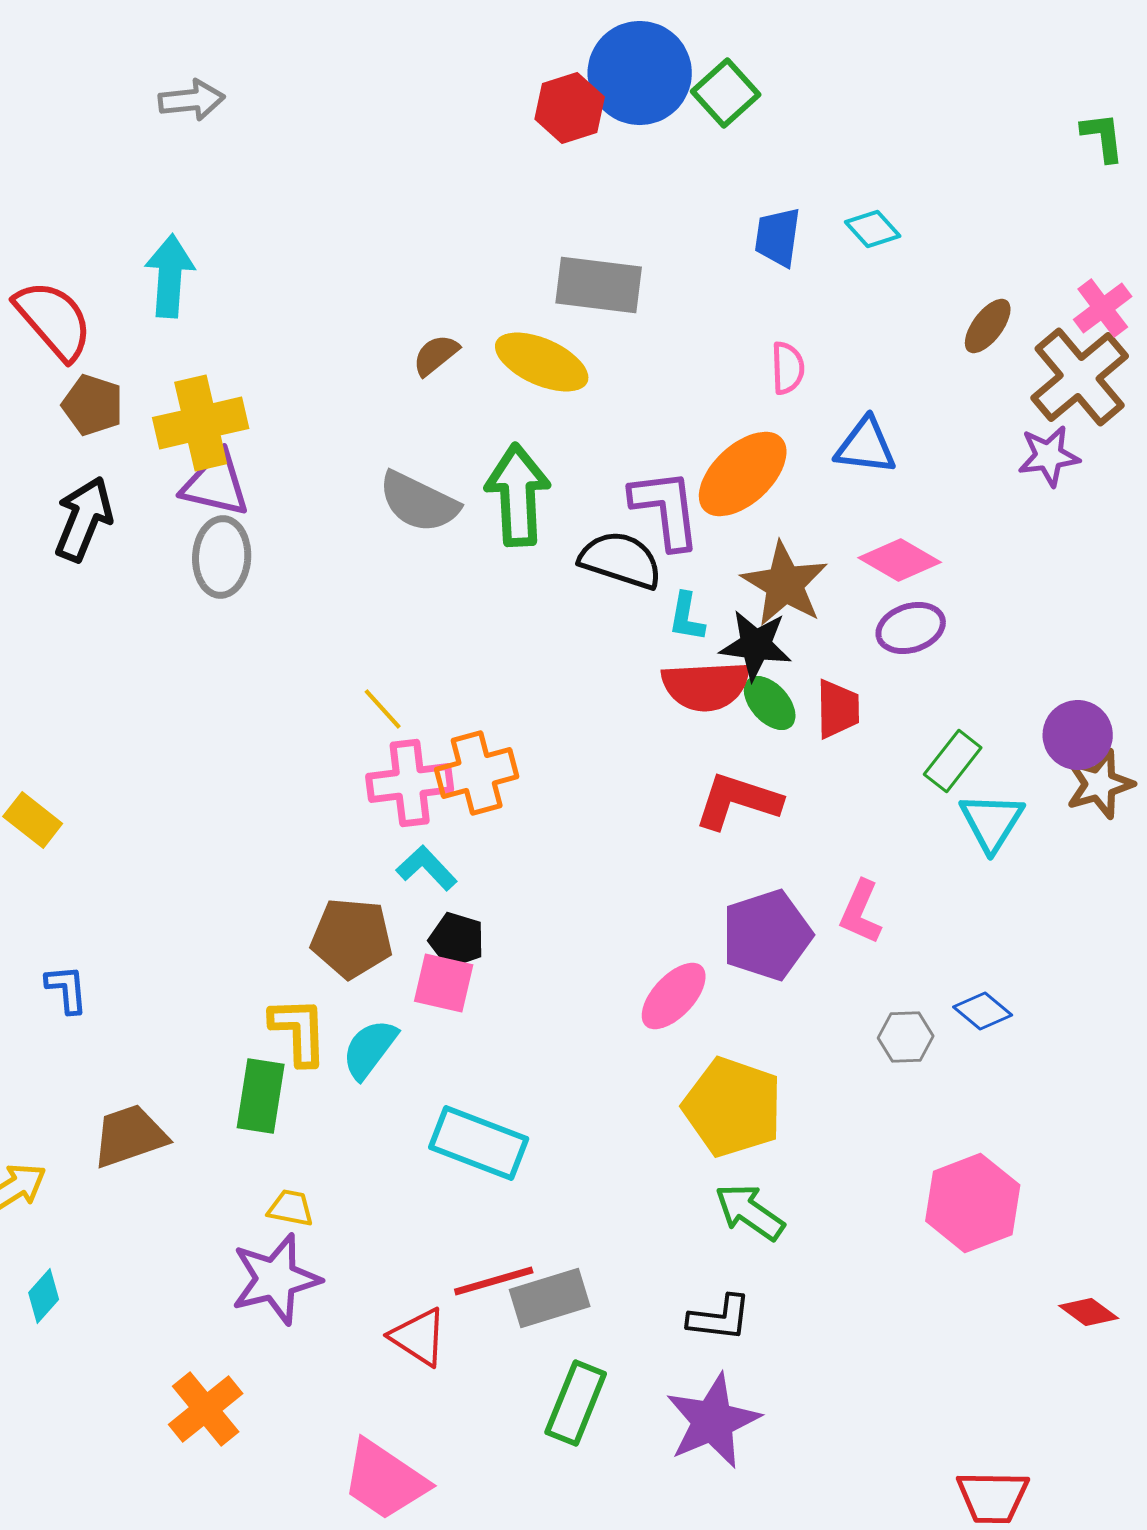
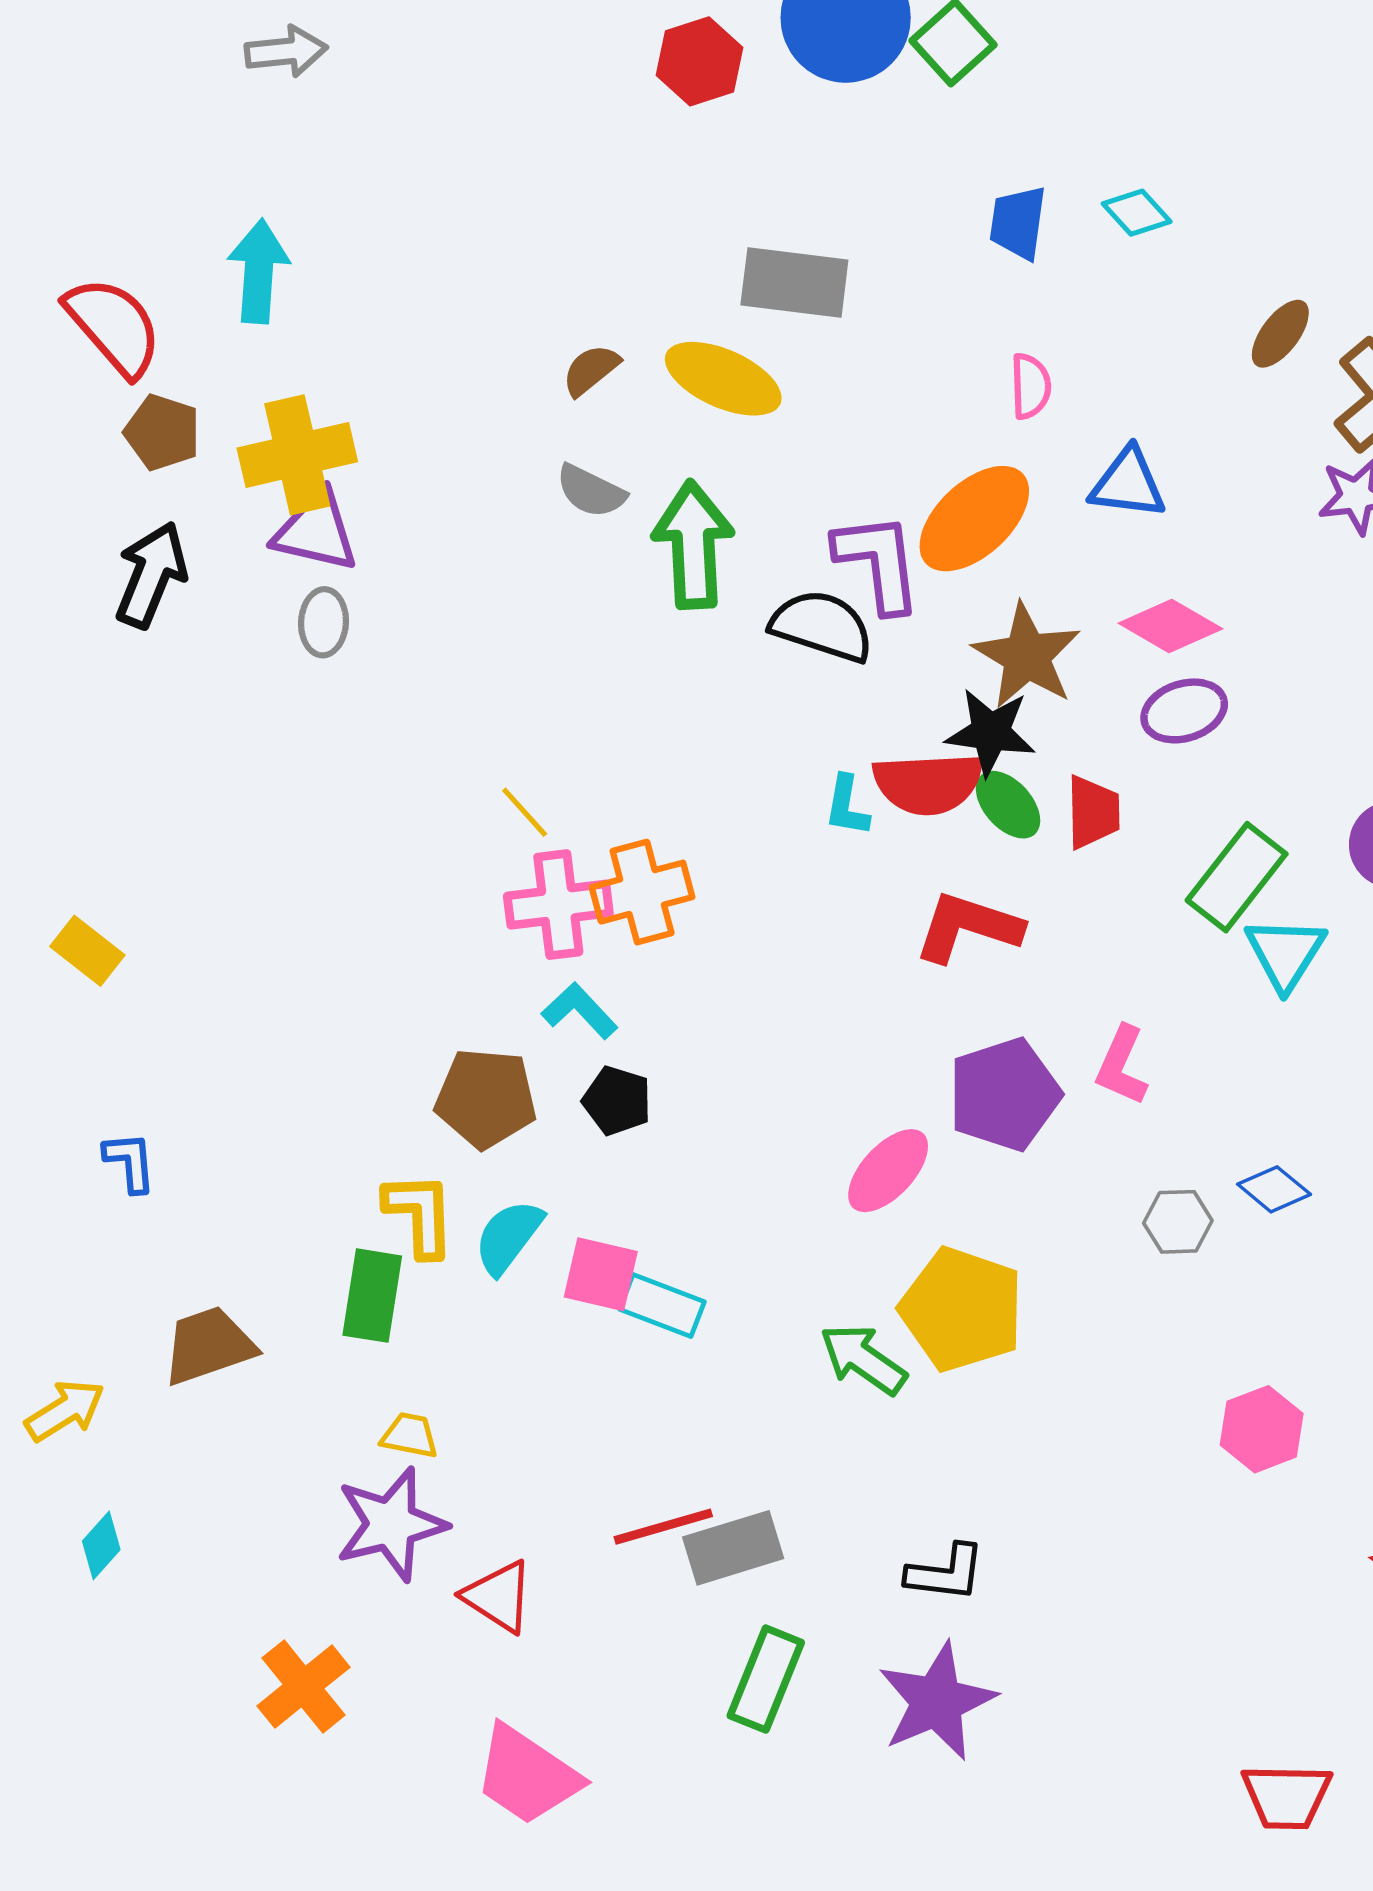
red hexagon: (570, 108) -> (699, 61), moved
gray semicircle: (419, 502) -> (591, 491), moved, size x0.7
gray ellipse: (222, 557) -> (324, 622), size x0.7
cyan L-shape: (687, 617) -> (847, 806), moved
green rectangle: (953, 761) -> (1237, 877), size x1.4
pink square: (444, 983) -> (601, 1274), moved
cyan rectangle: (479, 1143) -> (662, 1306), moved, size x0.7
pink hexagon: (973, 1203) -> (1262, 1429), size x0.7
green arrow: (750, 1212) -> (863, 1359), moved
red triangle: (419, 1337) -> (498, 1597), moved

